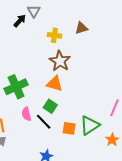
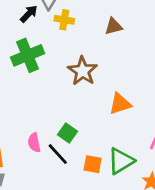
yellow cross: (54, 35) -> (64, 20), moved
orange triangle: (55, 84) -> (120, 104), moved, turned -36
green cross: (16, 87) -> (28, 55), moved

